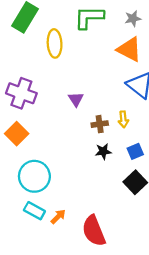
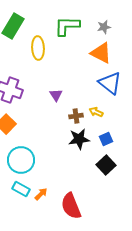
yellow arrow: (123, 119) -> (96, 112), turned 120
black star: (103, 151) -> (79, 139), size x1.5

